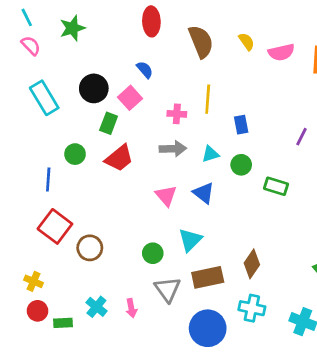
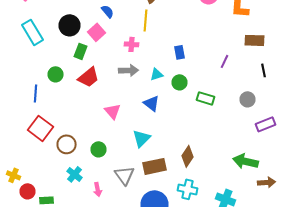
yellow line: (208, 99) -> (146, 20), moved
pink triangle: (166, 196) -> (112, 111), moved
green circle: (153, 253) -> (98, 149), moved
yellow cross: (33, 281) -> (14, 175), moved
cyan cross: (96, 307) -> (74, 174), moved

